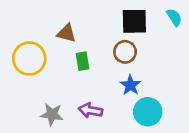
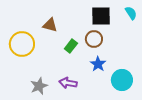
green rectangle: (82, 61) -> (71, 46), moved, turned 48
cyan circle: (148, 112) -> (122, 80), moved
gray star: (52, 114) -> (39, 86), turned -30

